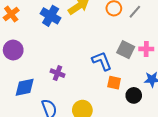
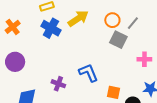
gray square: (126, 50) -> (118, 40), moved
blue L-shape: (102, 61) -> (88, 73), moved

